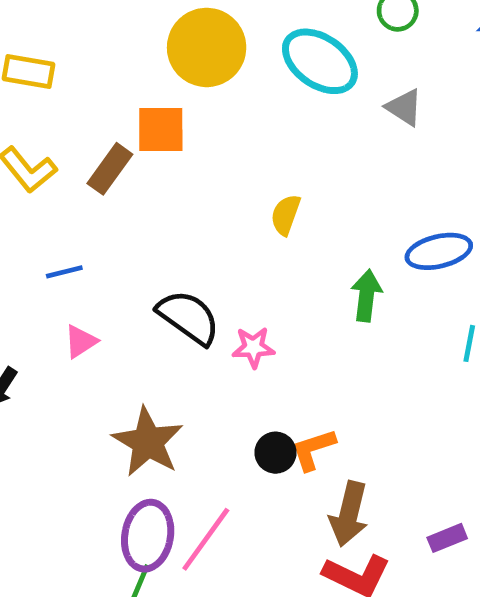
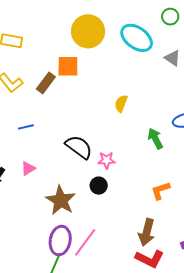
green arrow: (366, 296) -> (155, 139), turned -35
pink triangle: (81, 341) -> (28, 168), moved
orange L-shape: (313, 449) -> (160, 191), moved
black circle: (275, 453) -> (99, 186), moved

